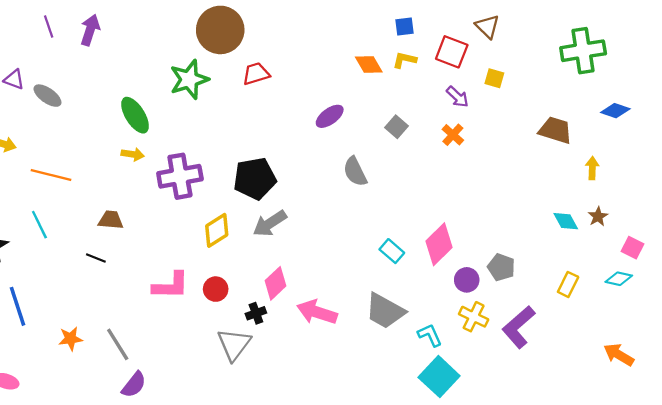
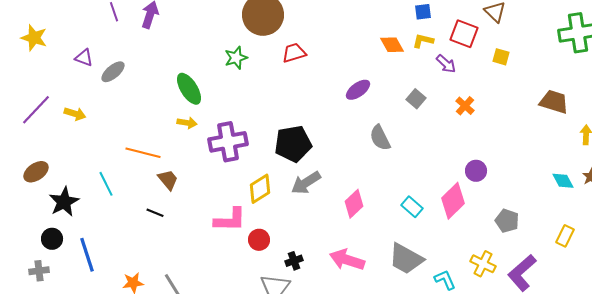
green star: (189, 79) -> (236, 58), size x0.7
gray ellipse: (47, 96) -> (113, 72), turned -75
purple arrow: (457, 97) -> (446, 64), moved
orange line: (51, 175) -> (143, 153), moved
brown trapezoid: (111, 220) -> (168, 180), turned 45
purple circle: (467, 280) -> (476, 171), moved
pink diamond: (276, 283) -> (354, 204), moved
pink L-shape: (171, 286) -> (230, 220), moved

